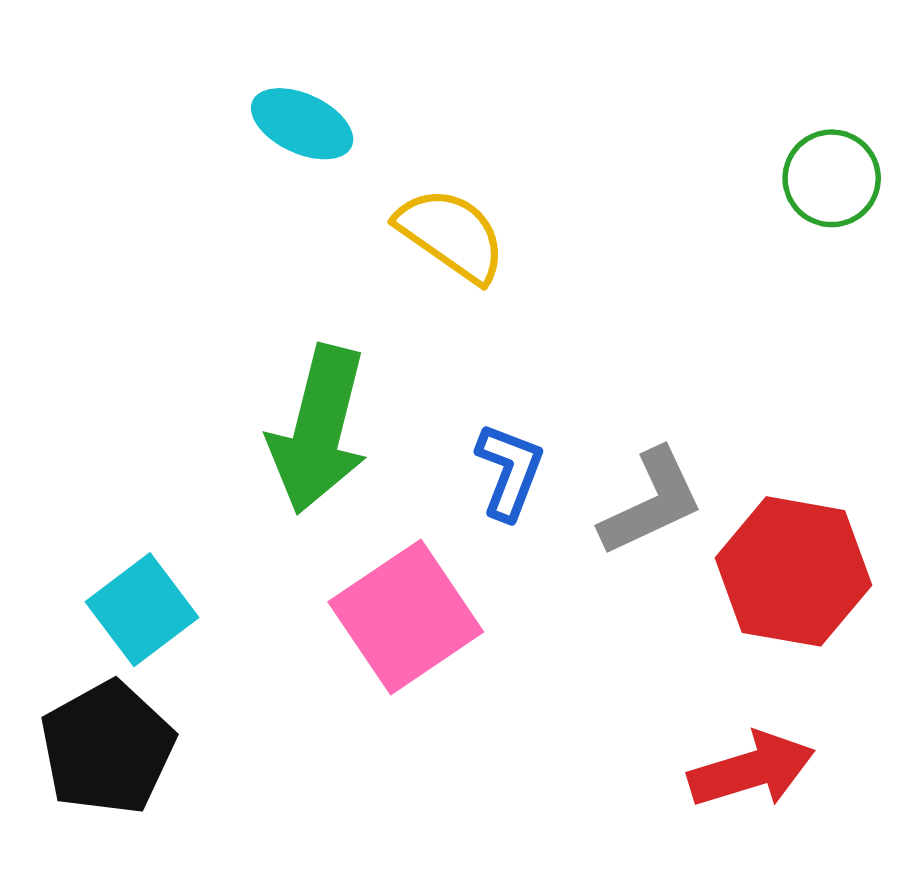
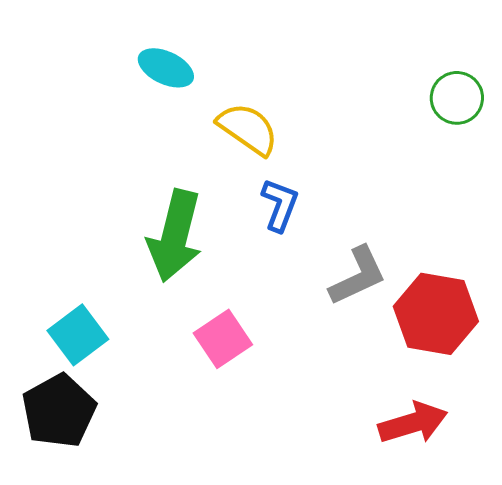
blue L-shape: (510, 471) -> (280, 205), moved
pink square: (406, 617) -> (223, 339), size x0.7

